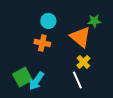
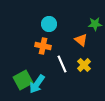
orange triangle: (80, 37) -> (81, 40), size x0.6
white line: (77, 80) -> (62, 64), moved

